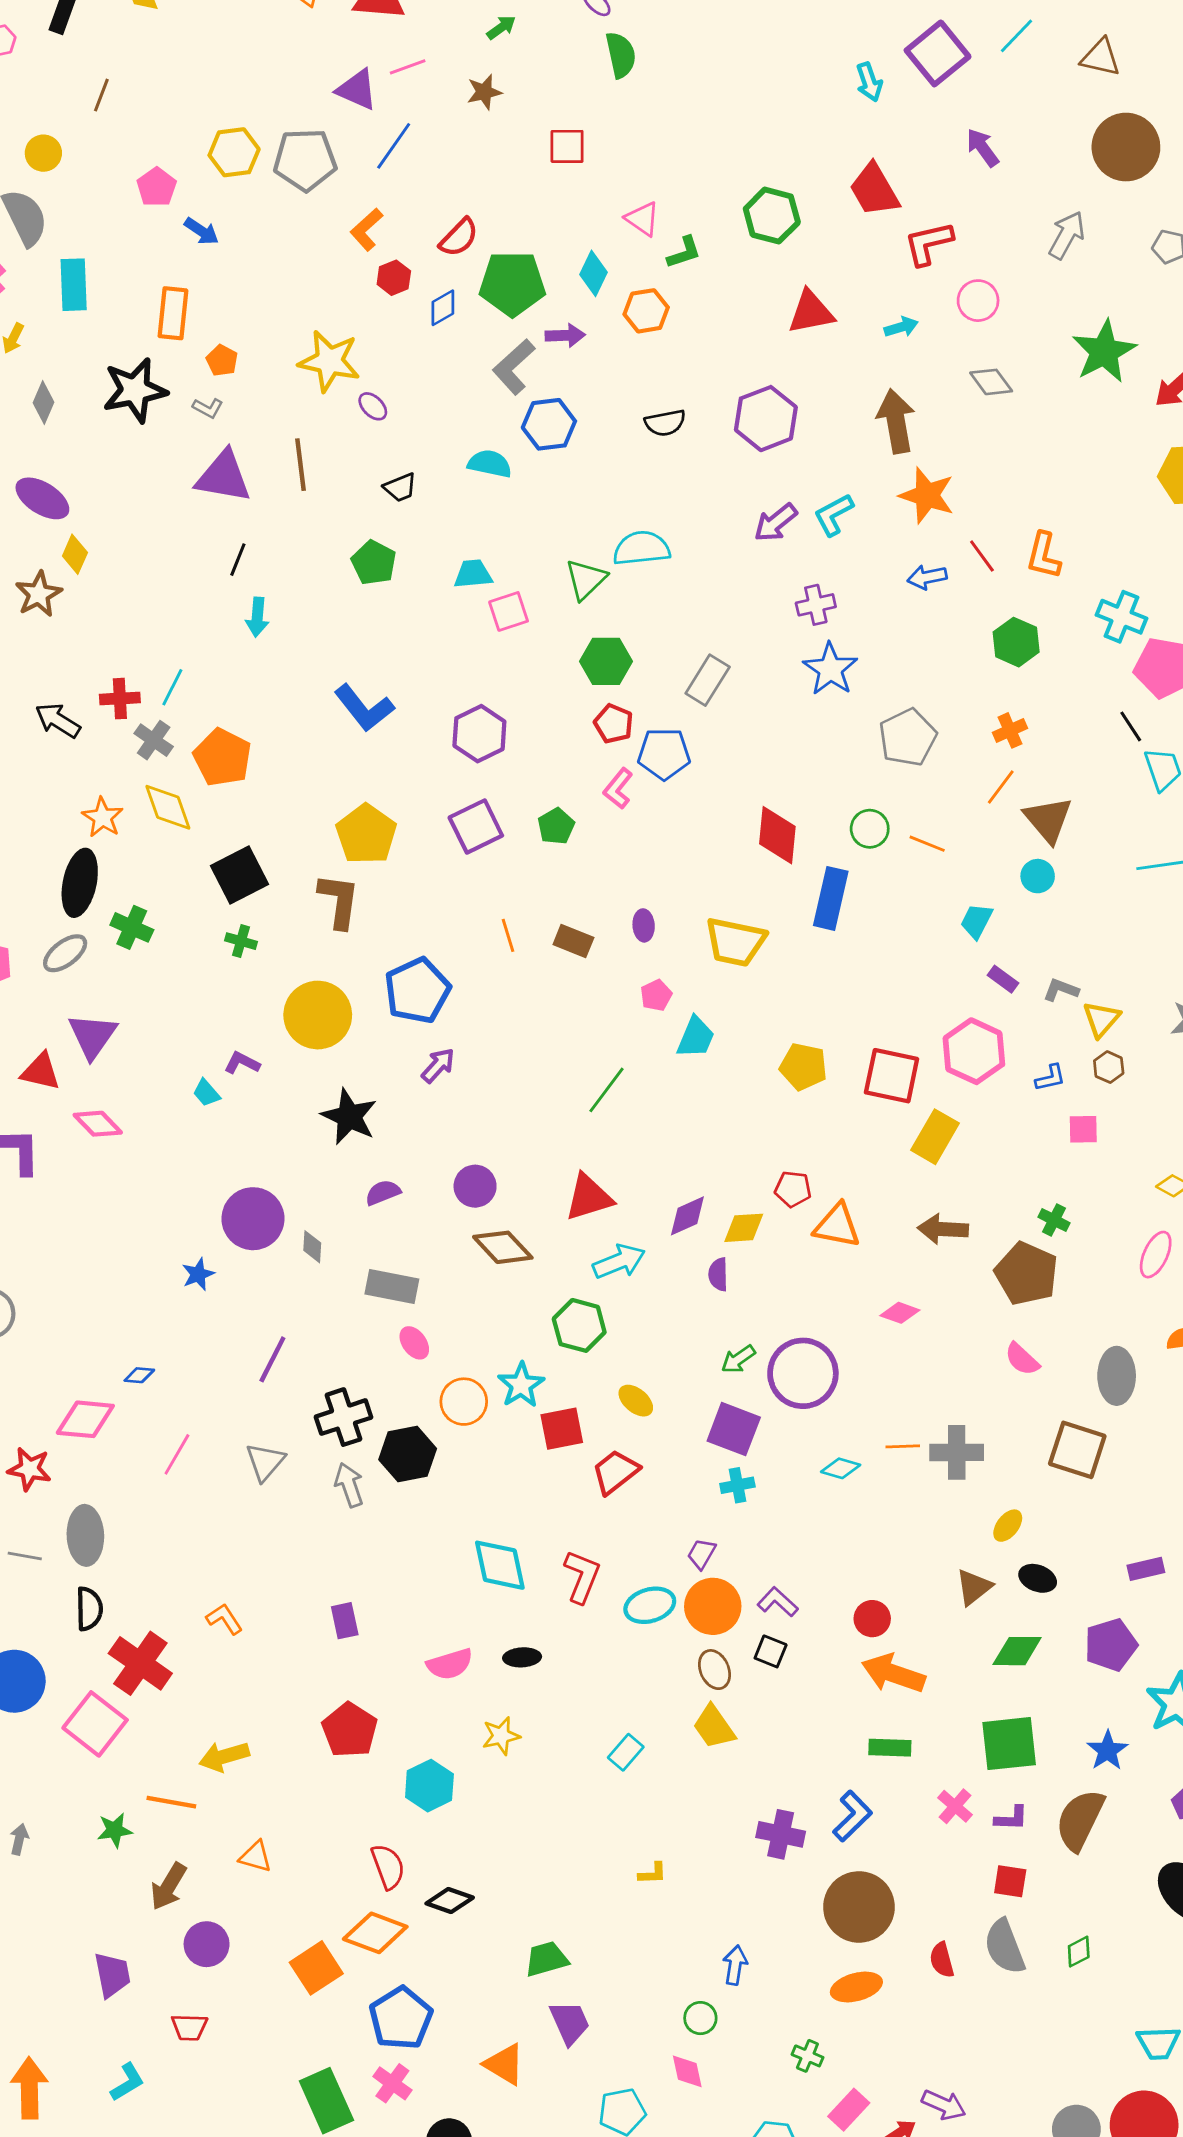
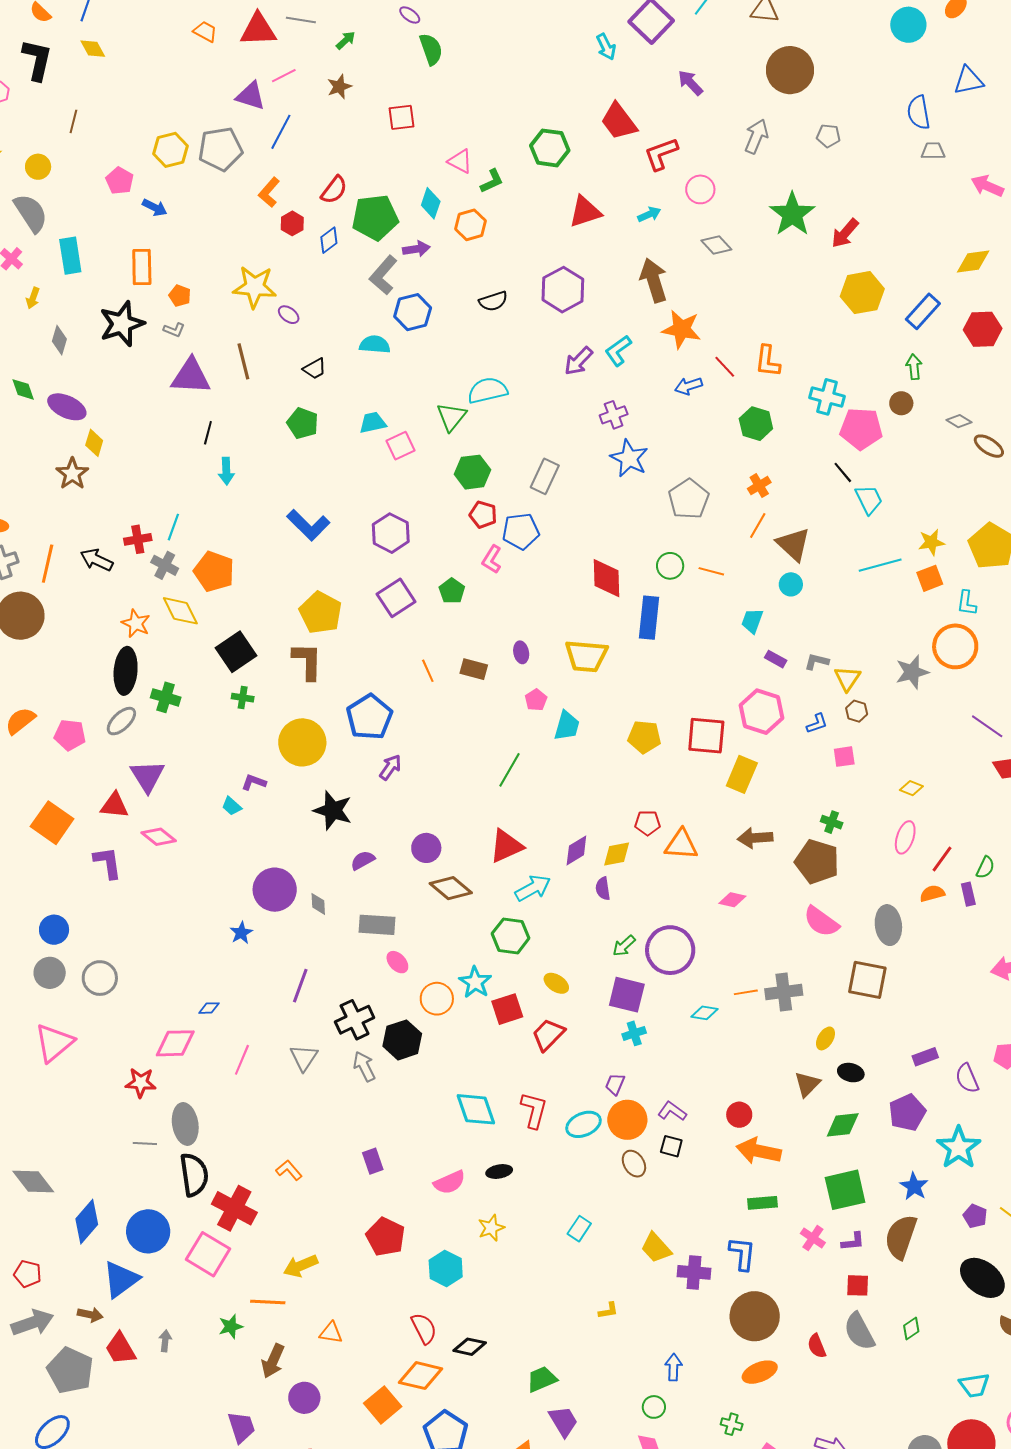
pink semicircle: (1022, 1359) -> (821, 922), size x1.4
black semicircle: (89, 1609) -> (194, 1175), size x1.4
yellow trapezoid: (714, 1727) -> (656, 1248), moved
blue L-shape: (852, 1816) -> (742, 1254), turned -33

